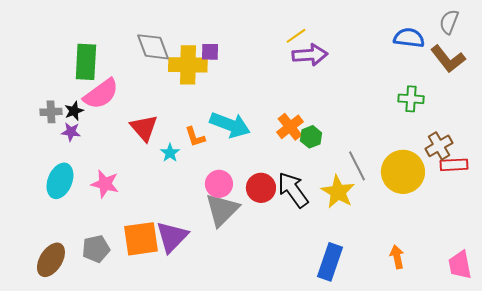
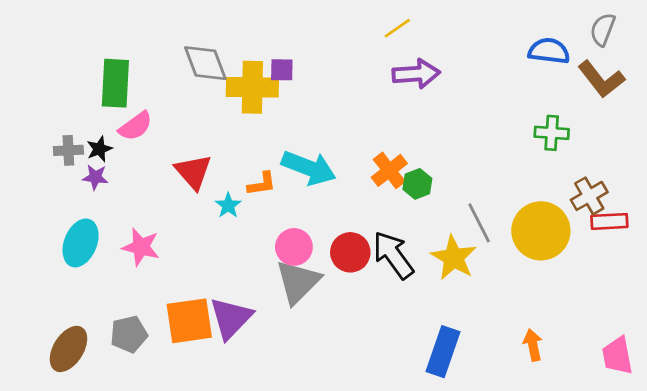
yellow line: (296, 36) -> (397, 28), moved
pink semicircle: (101, 94) -> (136, 126), size x0.7
orange L-shape: (195, 137) -> (262, 184), turned -80

